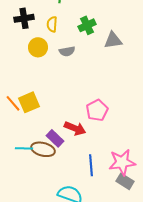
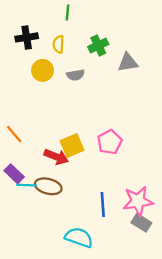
yellow square: (29, 102) -> (72, 145), moved
red arrow: (75, 128) -> (56, 157), moved
purple rectangle: (55, 138) -> (14, 174), moved

